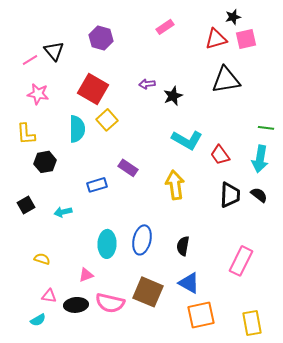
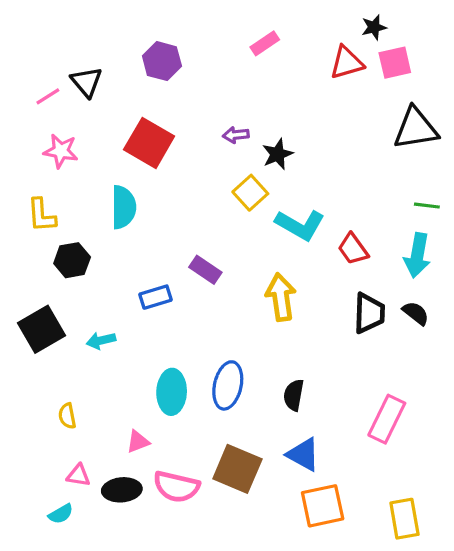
black triangle: (226, 80) -> (416, 128), moved
yellow square: (107, 120) -> (250, 193), moved
black square: (26, 205) -> (42, 329), size x1.6
yellow semicircle: (42, 259) -> (67, 416), turned -119

